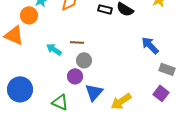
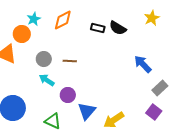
cyan arrow: (54, 49) -> (47, 80), moved
gray circle: (84, 60) -> (44, 59), moved
gray rectangle: (167, 69) -> (160, 88), turned -63

